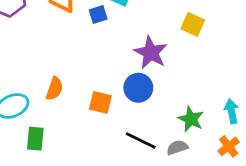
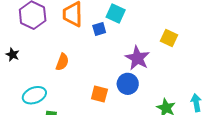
orange semicircle: (54, 89) -> (62, 62), moved

